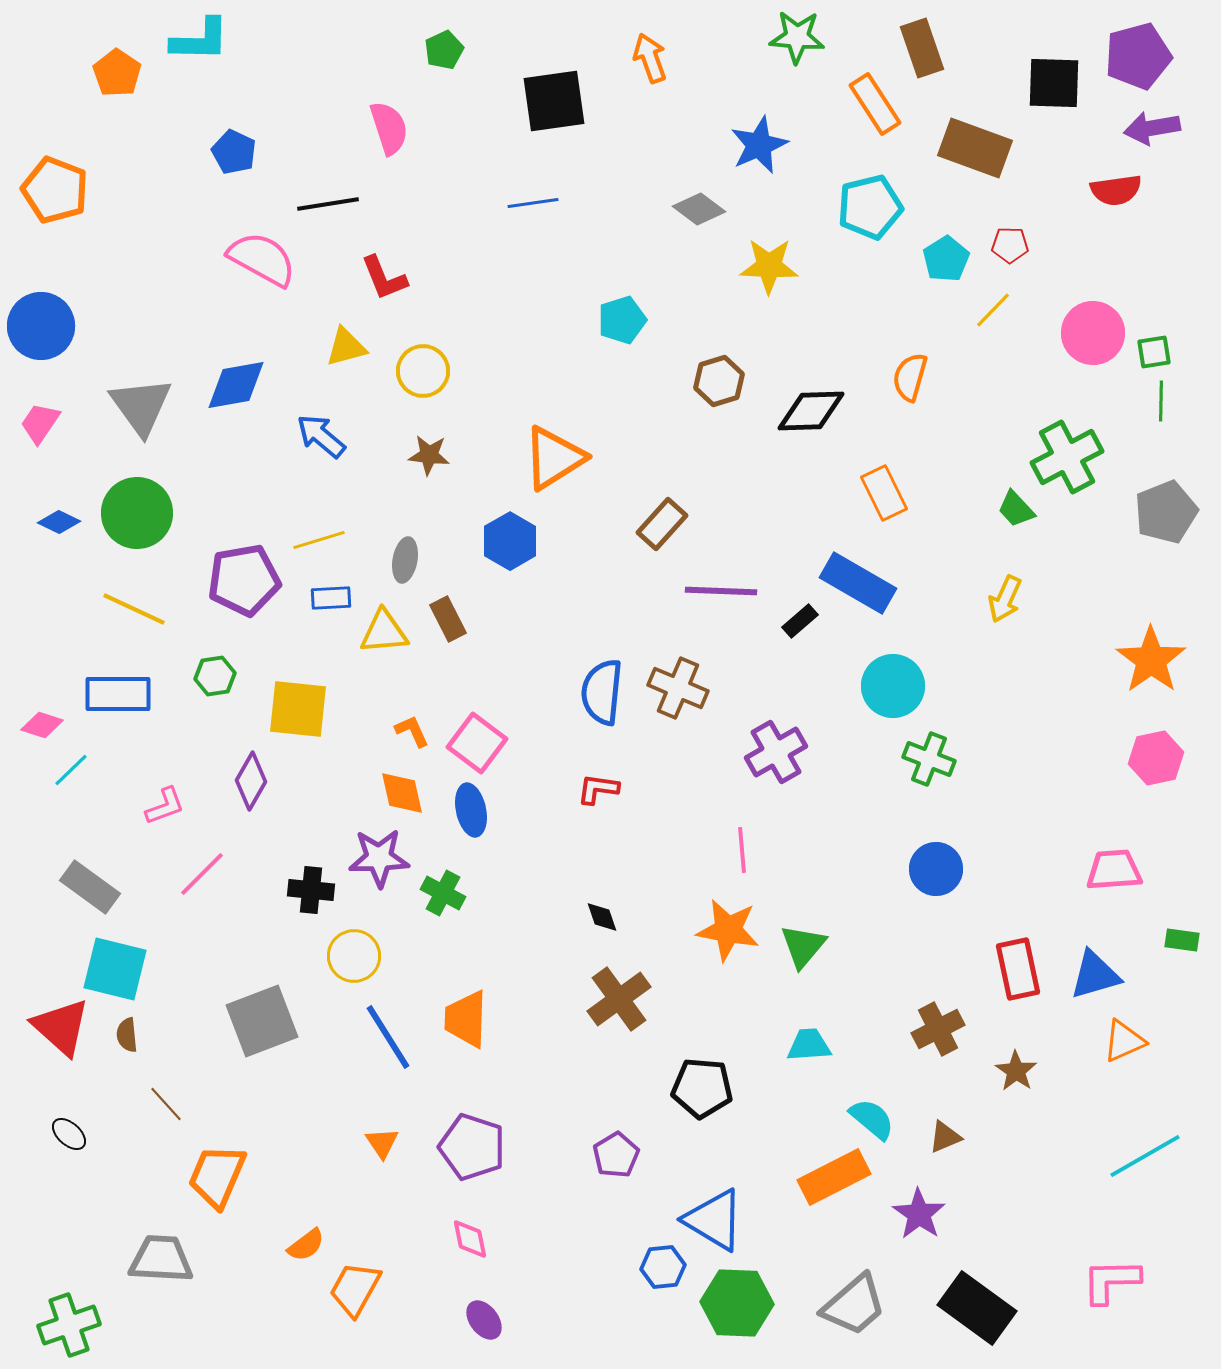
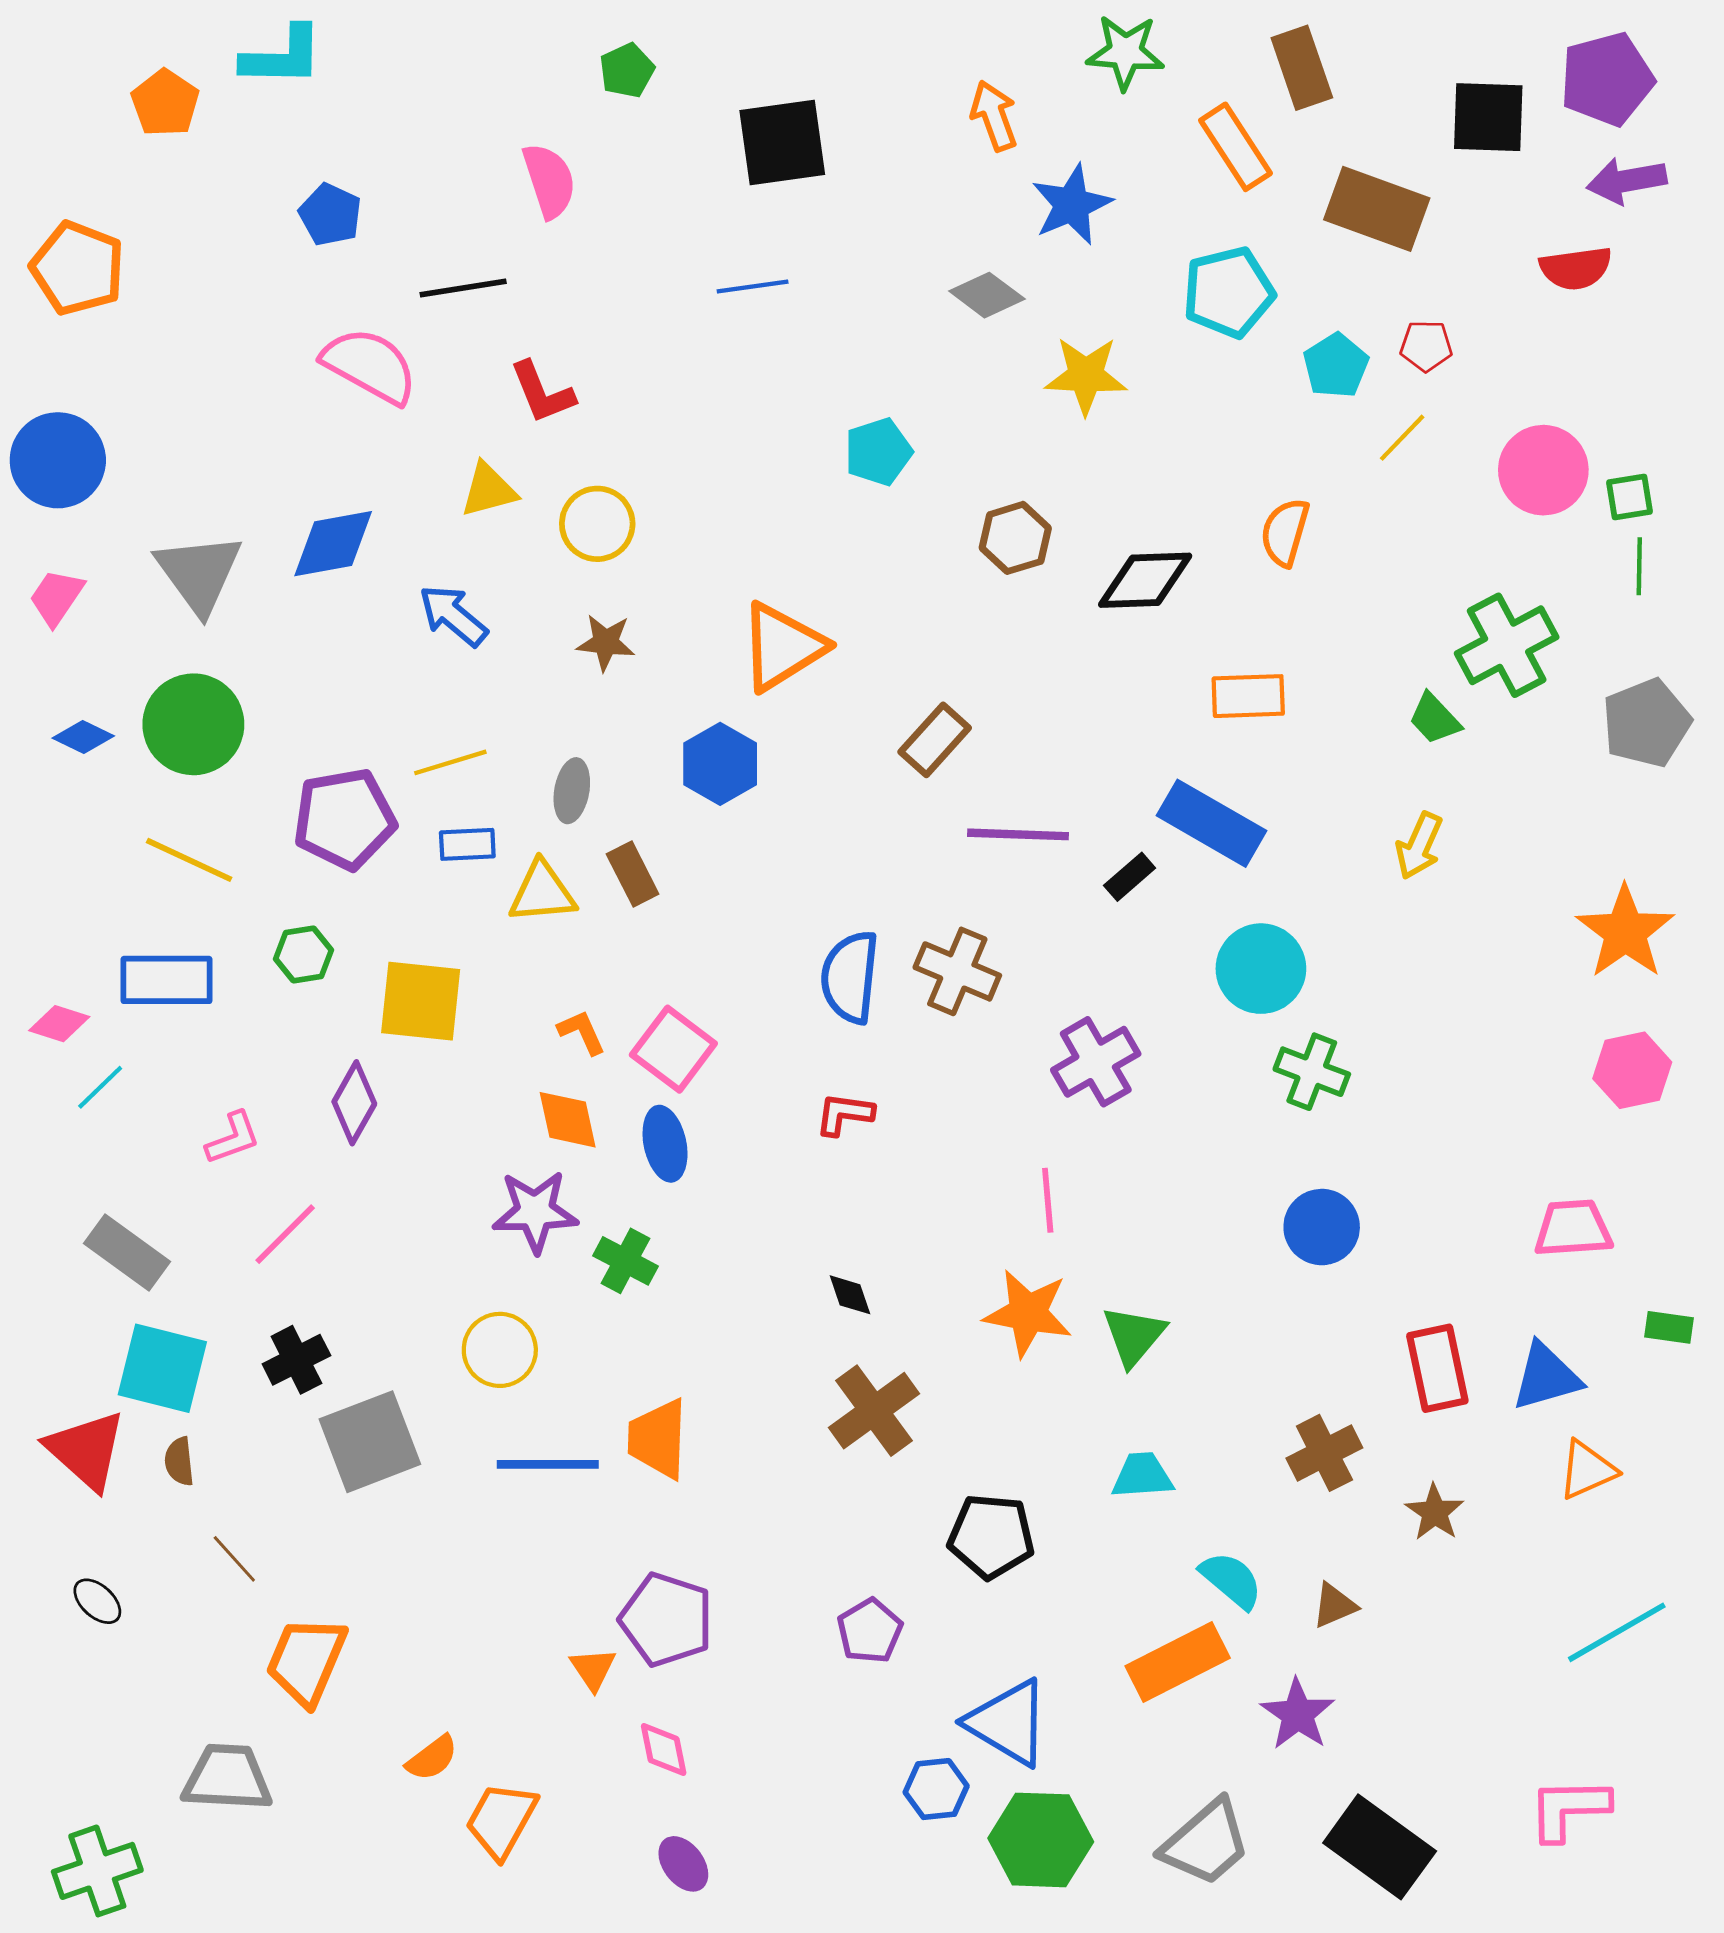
orange arrow: (650, 58) -> (994, 116), moved
orange rectangle: (884, 493) -> (1248, 696), turned -66
black cross: (311, 890) -> (296, 1360), moved, turned -33
blue line: (388, 1037) -> (548, 1464), turned -58
orange triangle: (382, 1143) -> (593, 1669), moved

